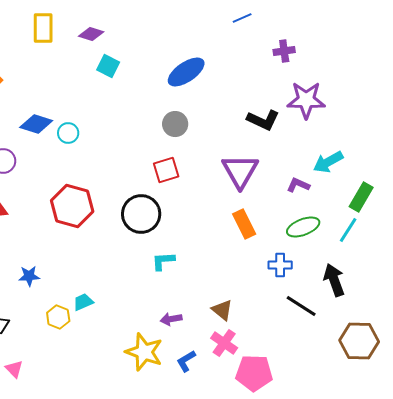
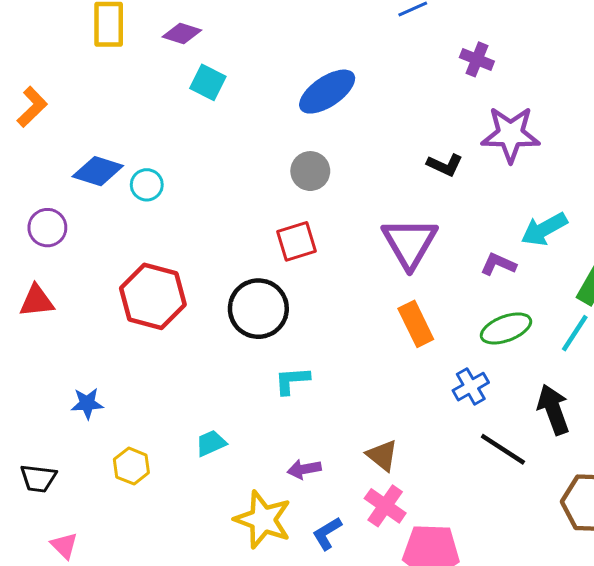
purple cross: (284, 51) -> (477, 59), turned 30
black L-shape: (263, 120) -> (445, 165), size x0.7
blue cross: (280, 265) -> (471, 387), turned -30
cyan trapezoid: (83, 302) -> (211, 443), moved

